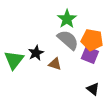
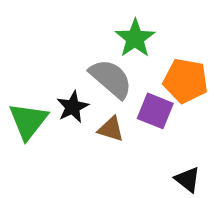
gray semicircle: (68, 40) -> (111, 79), moved
purple square: (90, 55) -> (155, 111), moved

